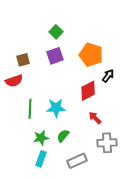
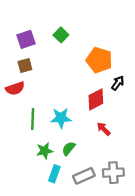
purple square: (55, 56) -> (26, 39), moved
gray cross: (107, 143) -> (113, 173), moved
cyan rectangle: (41, 159) -> (54, 174), moved

